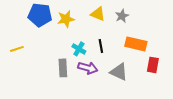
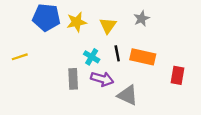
yellow triangle: (98, 14) -> (108, 26), moved, turned 42
orange rectangle: (136, 44) -> (143, 57), moved
gray triangle: (119, 72) -> (128, 95), moved

